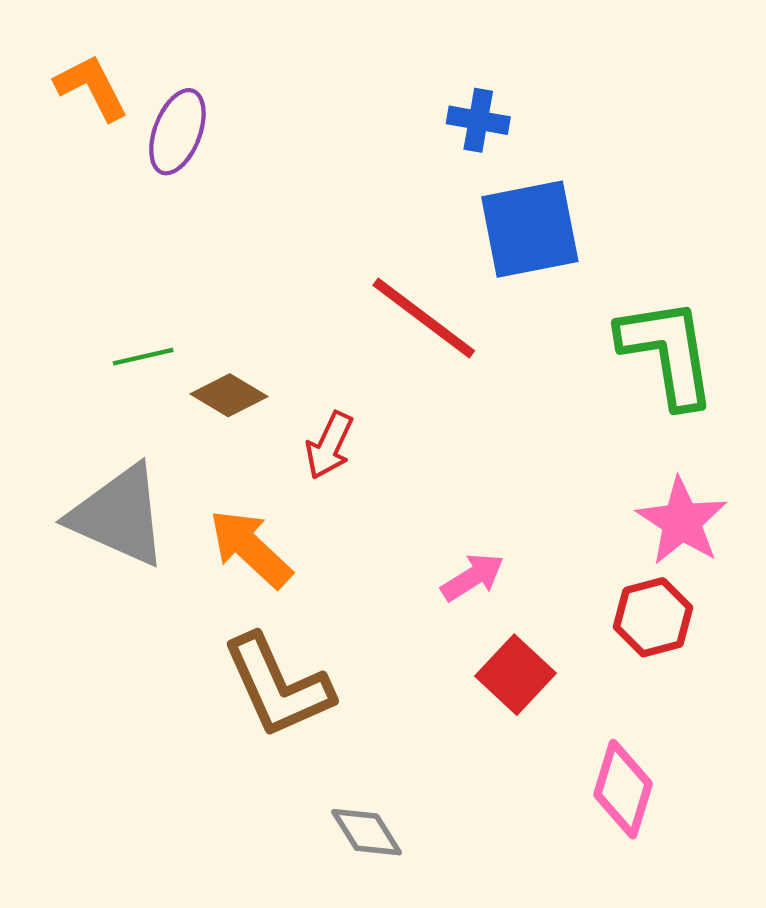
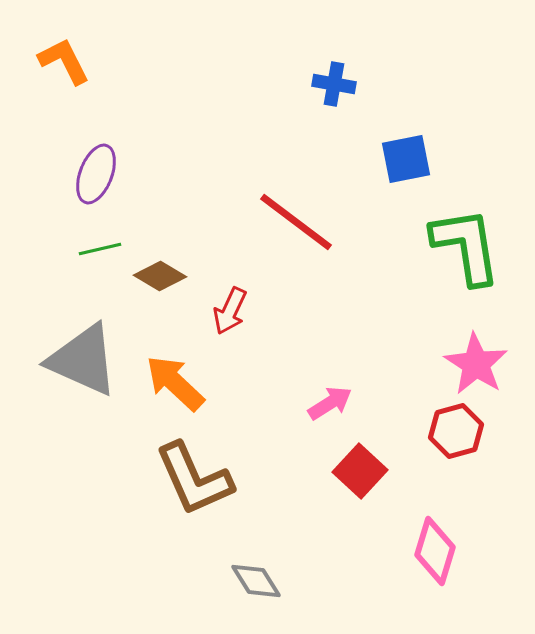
purple ellipse: (177, 132) -> (96, 174), moved
blue square: (530, 229) -> (406, 159), moved, size x0.7

